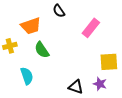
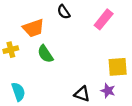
pink rectangle: (91, 28) -> (104, 19), moved
cyan semicircle: (27, 76) -> (18, 92), moved

